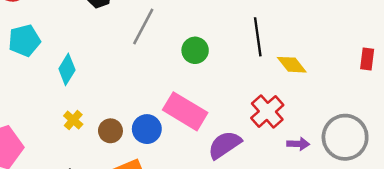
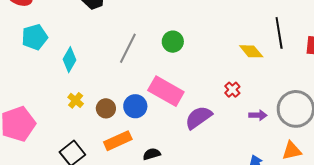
gray line: (143, 26) -> (128, 48), moved
black line: (258, 37) -> (279, 33), moved
red cross: (267, 111) -> (232, 90), size x0.6

